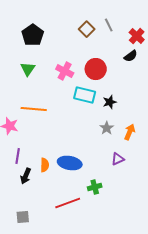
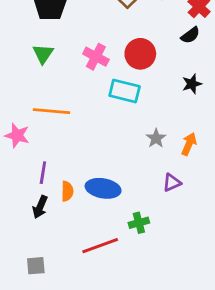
black star: (110, 102) -> (192, 84), moved
purple line: (18, 156) -> (43, 173), moved

